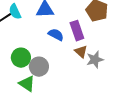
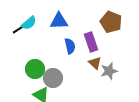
cyan semicircle: (15, 12) -> (29, 23), turned -105
blue semicircle: (56, 35) -> (70, 46), turned 49

